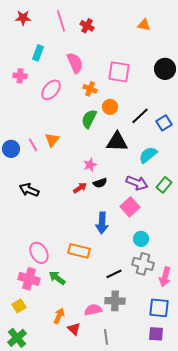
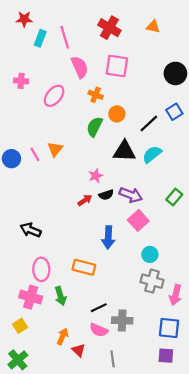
pink line: (61, 21) -> (65, 37), moved
red cross: (87, 26) -> (109, 28), moved, size x1.5
cyan rectangle: (38, 53) -> (40, 38), moved
pink square: (119, 72) -> (117, 66), moved
blue square: (164, 123) -> (174, 112), moved
cyan semicircle: (148, 155) -> (152, 154), moved
purple arrow: (137, 183) -> (131, 195), moved
black arrow: (29, 190) -> (31, 230), moved
pink ellipse: (39, 253) -> (41, 269), turned 30
black line: (114, 274) -> (99, 308), moved
green arrow: (57, 278) -> (60, 296), turned -144
pink semicircle: (93, 310) -> (99, 330), turned -144

